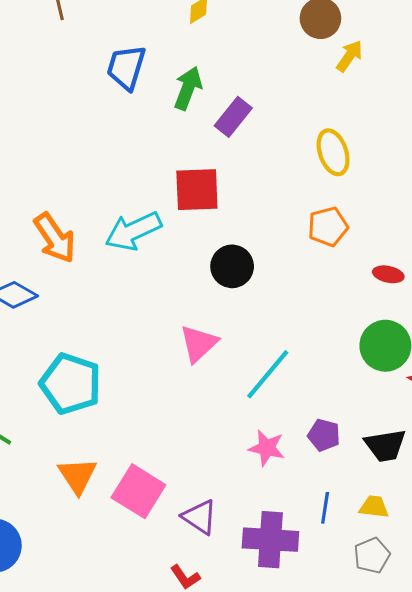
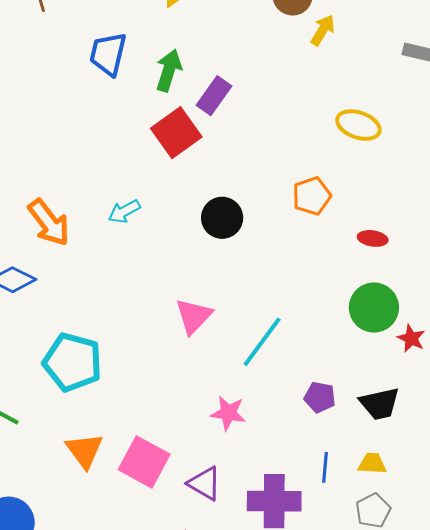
yellow ellipse: (333, 152) -> (358, 125), moved, turned -48
red square: (197, 190) -> (176, 133), moved, turned -30
cyan arrow: (133, 231) -> (124, 211), size x0.6
black circle: (232, 266) -> (222, 218), moved
pink star: (267, 448) -> (228, 413), moved

